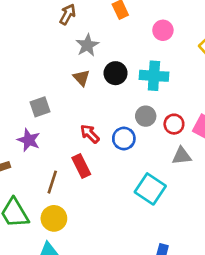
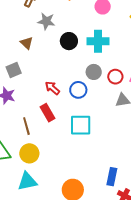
gray star: (87, 45) -> (46, 21), turned -30
brown triangle: (81, 78) -> (27, 43), moved
brown line: (52, 182) -> (26, 126), turned -30
cyan square: (150, 189) -> (81, 125), moved, turned -30

